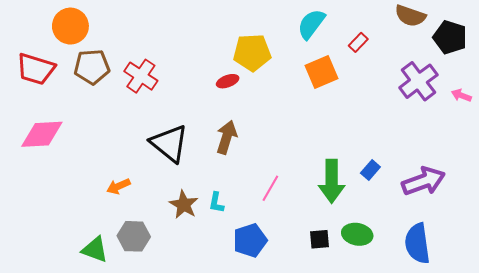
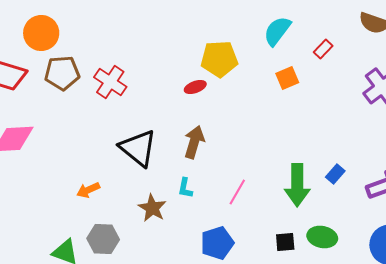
orange square: (321, 72) -> (287, 78), size x0.7
cyan L-shape: (216, 203) -> (185, 188), moved

